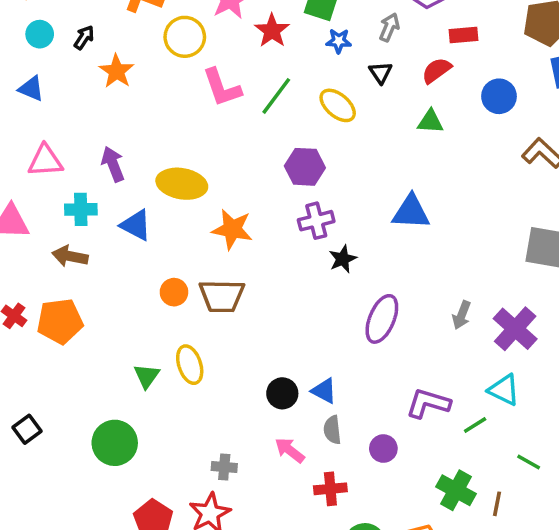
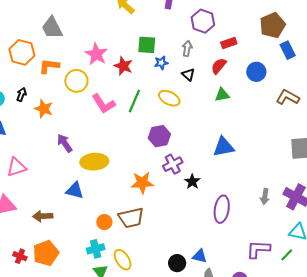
purple arrow: (113, 164) -> (65, 143), moved
cyan cross: (81, 209) -> (96, 249), moved
orange star: (232, 229) -> (142, 183), moved

